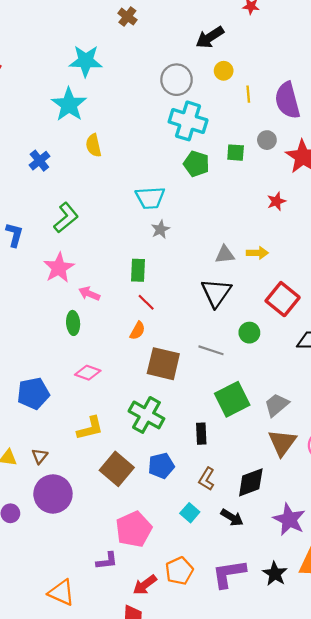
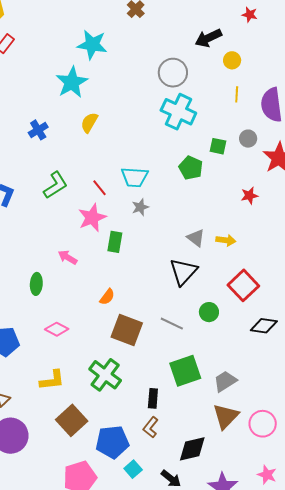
yellow circle: (224, 71) -> (232, 60), moved
yellow semicircle: (94, 145) -> (89, 123), turned 35
green pentagon: (196, 164) -> (191, 168), moved
gray triangle: (225, 255) -> (196, 238), turned 36
pink star: (59, 268) -> (92, 218), moved
red line: (146, 302) -> (99, 188), moved
green ellipse: (73, 323) -> (36, 284), moved
blue pentagon: (161, 466) -> (112, 442), moved, size x1.4
brown L-shape: (207, 479) -> (151, 427), moved

